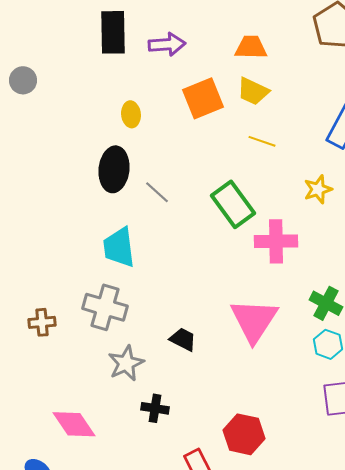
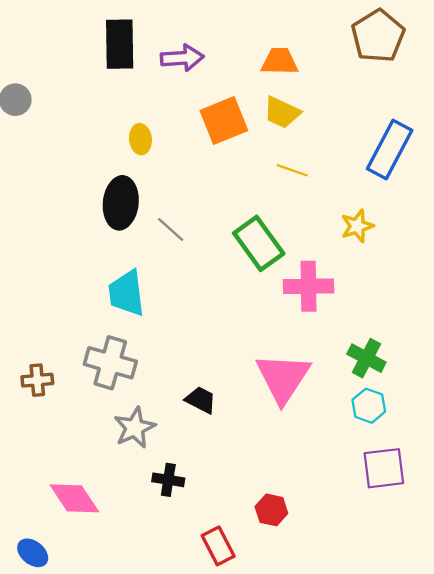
red hexagon: (244, 434) -> (271, 510), size x0.7

